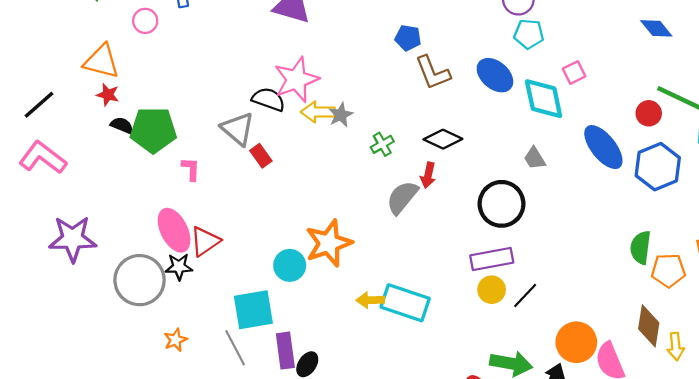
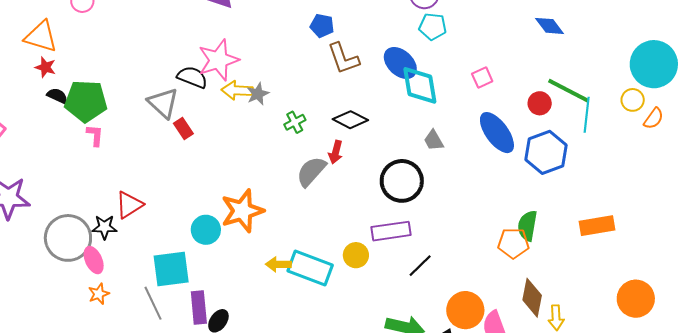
pink square: (574, 72) -> (482, 78), moved
cyan diamond: (544, 99) -> (420, 85), moved
pink L-shape: (191, 169) -> (95, 135), moved
pink ellipse: (174, 230) -> (94, 260), moved, size x0.7
orange pentagon: (668, 270) -> (513, 243), moved
yellow circle: (492, 290) -> (356, 255), moved

